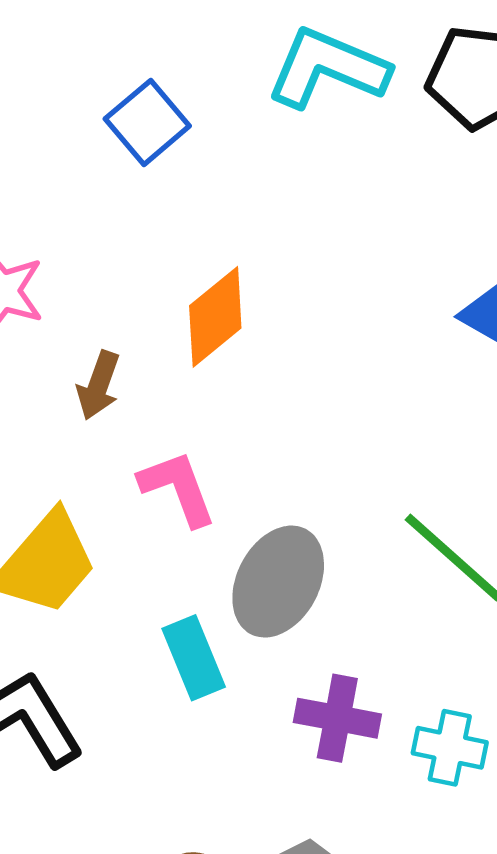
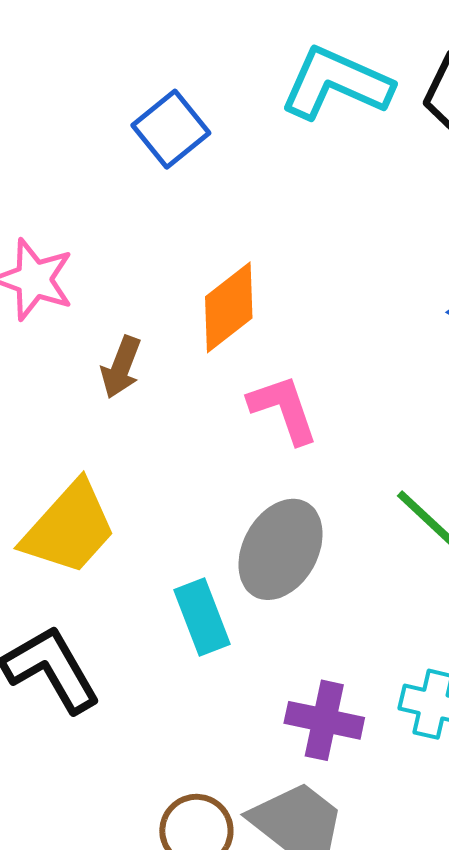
pink L-shape: (178, 488) -> (283, 409), moved
purple cross: (337, 718) -> (324, 720), moved

